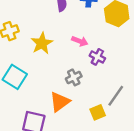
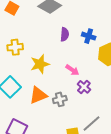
orange triangle: (60, 102) -> (38, 95), moved

